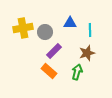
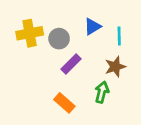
blue triangle: (70, 23) -> (92, 27), turned -32
orange rectangle: (49, 71) -> (64, 103), moved

